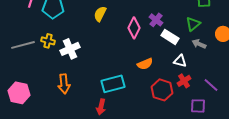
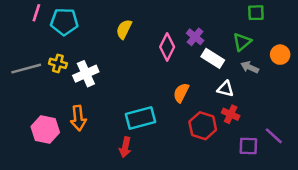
orange semicircle: (145, 64) -> (181, 93), turned 140
red cross: (184, 81) -> (231, 114), turned -32
purple line: (211, 85) -> (274, 136), moved
pink hexagon: (19, 93) -> (45, 129), moved

